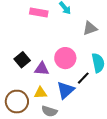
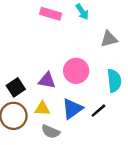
black square: (22, 60) -> (16, 87), moved
black line: (83, 78) -> (98, 111), moved

